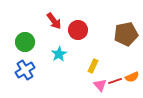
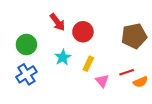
yellow rectangle: (93, 66) -> (88, 64), moved
red line: (115, 81) -> (127, 72), moved
pink triangle: (100, 85) -> (102, 81), moved

